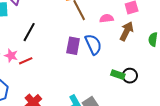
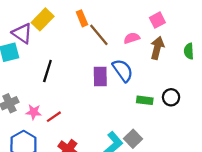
pink star: (11, 56) -> (34, 112), moved
red line: (26, 61) -> (54, 117), moved
green rectangle: (118, 75) -> (145, 100), moved

